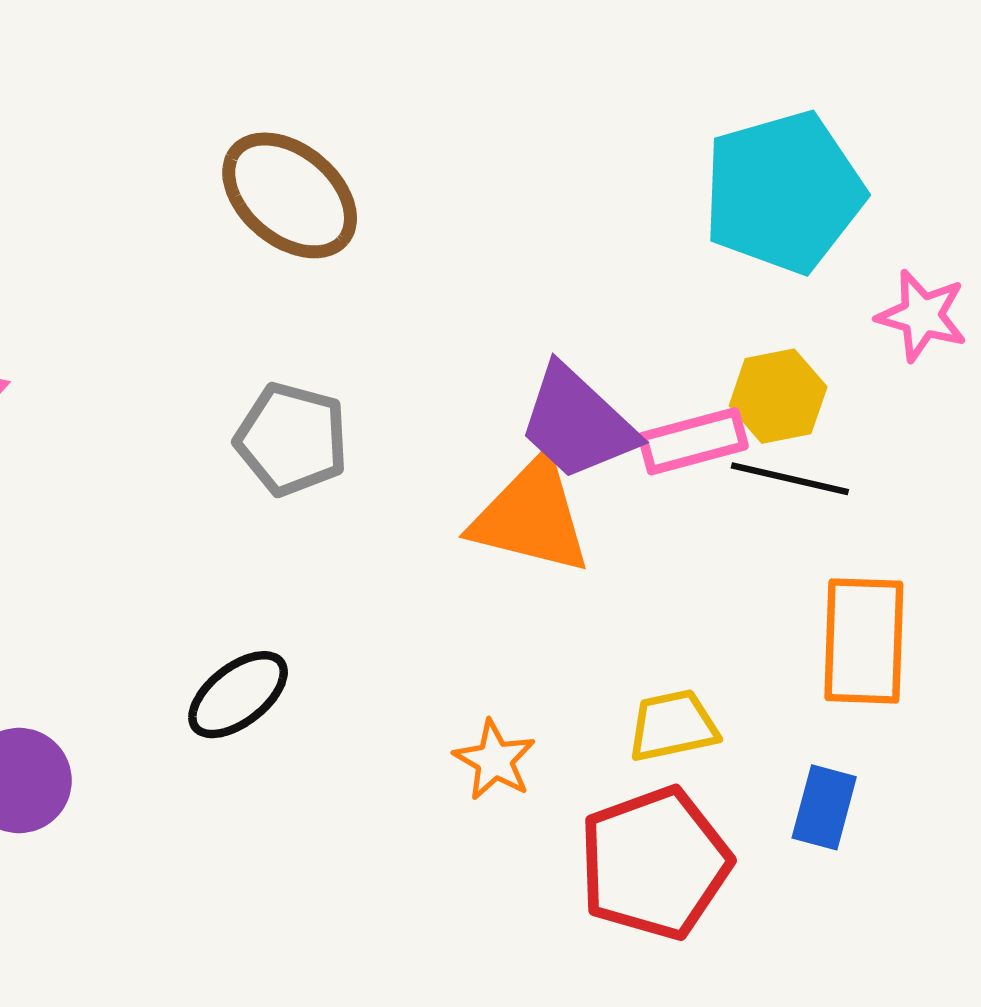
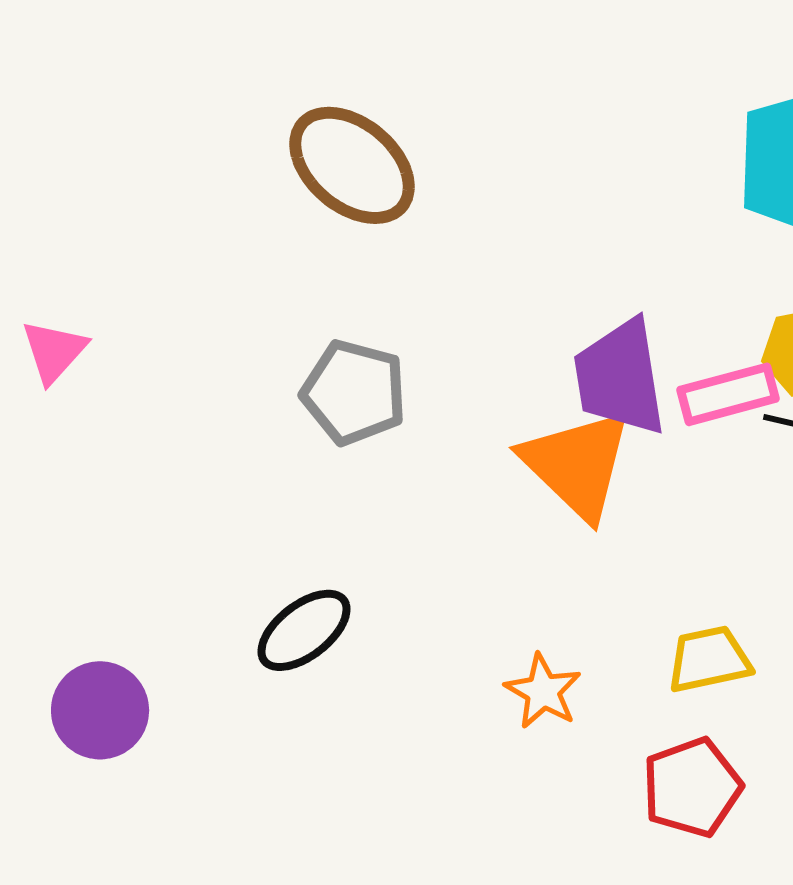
purple trapezoid: (577, 423) -> (620, 377), turned 38
orange triangle: (531, 516) -> (577, 464), turned 30
red pentagon: (655, 863) -> (692, 787), size x0.7

